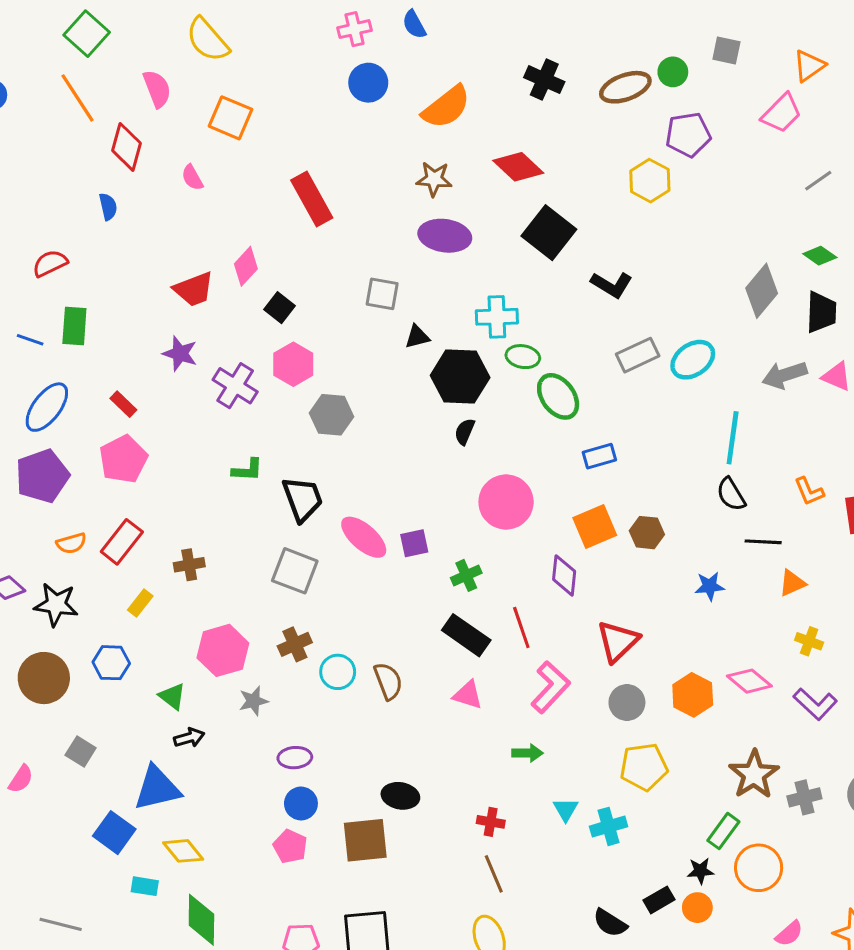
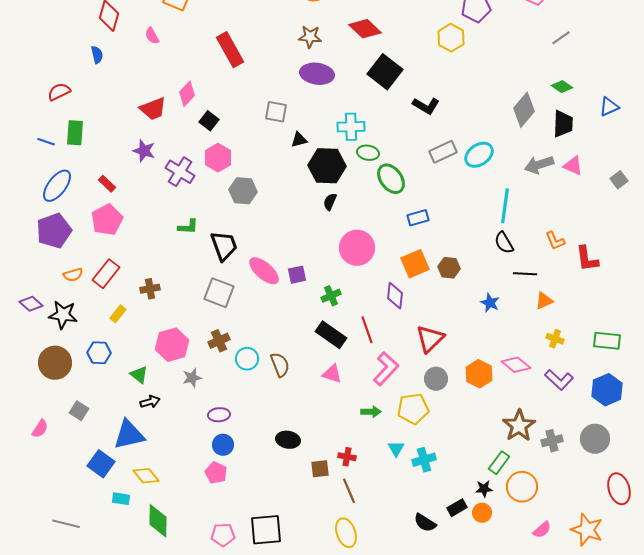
blue star: (710, 586) -> (490, 303), turned 30
yellow pentagon: (644, 767) -> (413, 409), moved
brown square: (365, 840) -> (320, 469), moved, size x0.6

